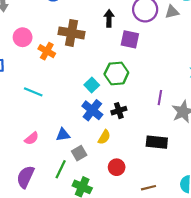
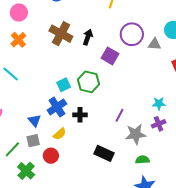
black arrow: (109, 18) -> (88, 37), moved
pink circle: (23, 37) -> (19, 13), moved
orange cross: (47, 51) -> (18, 40), moved
blue triangle: (63, 135) -> (34, 120), moved, turned 40
red circle: (117, 167) -> (51, 156), moved

